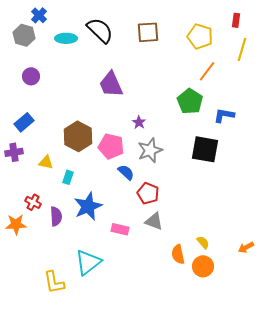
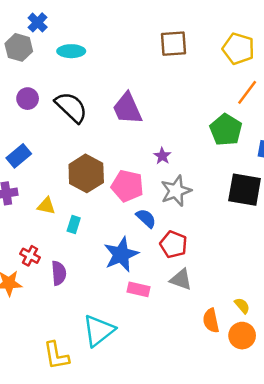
black semicircle: (100, 30) -> (71, 107), moved
blue star: (88, 206) -> (121, 254), moved

